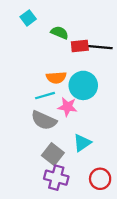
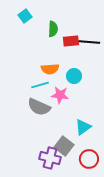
green semicircle: (60, 33) -> (53, 29), turned 70
cyan circle: (83, 85) -> (74, 76), size x0.6
cyan triangle: (82, 143) -> (83, 127), moved
gray square: (53, 154) -> (64, 146), moved

